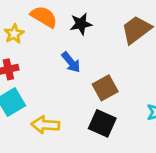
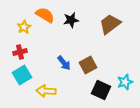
blue arrow: (71, 62) -> (64, 63), moved
black square: (102, 123) -> (101, 90), moved

